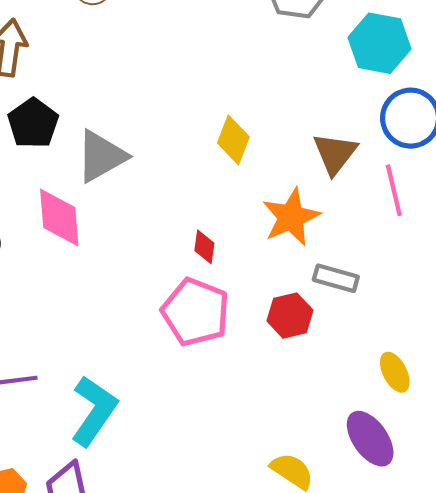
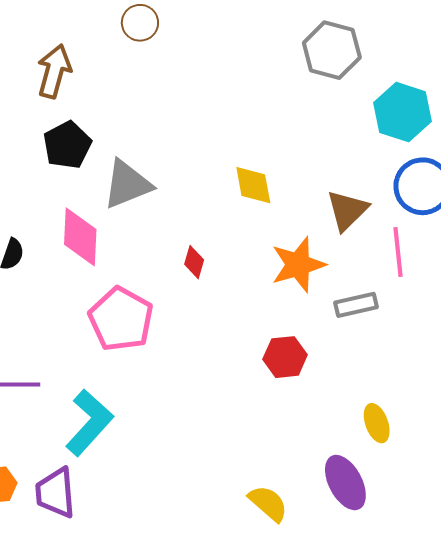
yellow diamond: (233, 140) -> (253, 185), turned -39
red diamond: (204, 247) -> (194, 262), moved
gray rectangle: (336, 278) -> (356, 305), moved, turned -36
pink pentagon: (196, 312) -> (121, 319), moved

